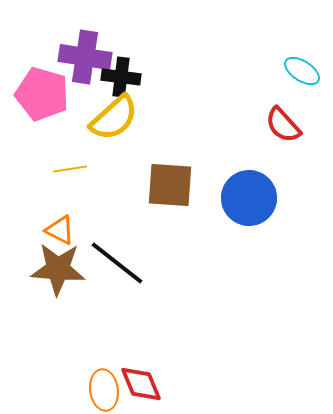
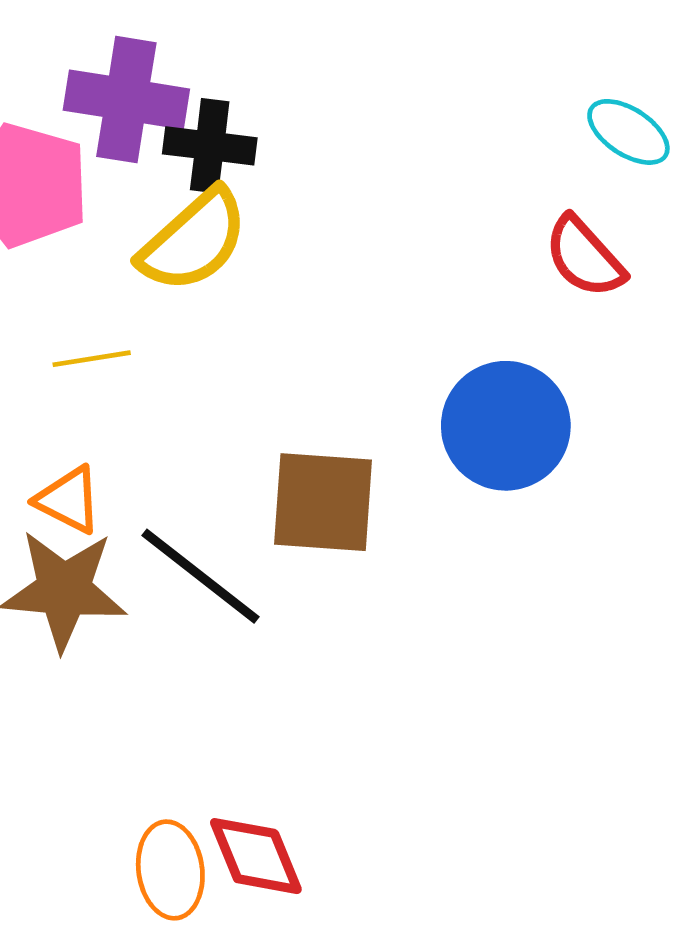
brown square: (170, 185) -> (323, 502), moved

